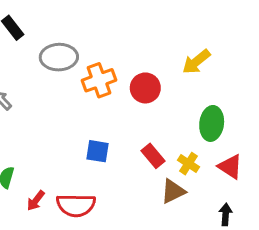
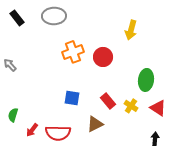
gray ellipse: (59, 57) -> (54, 16), moved
yellow arrow: (196, 62) -> (131, 30), moved, turned -36
brown triangle: (173, 191) -> (95, 124), moved

